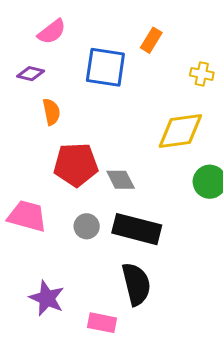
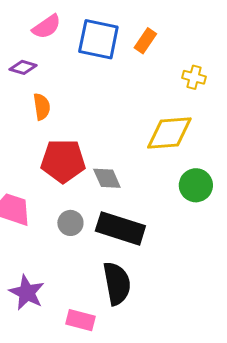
blue square: (105, 67) -> (98, 39), moved

